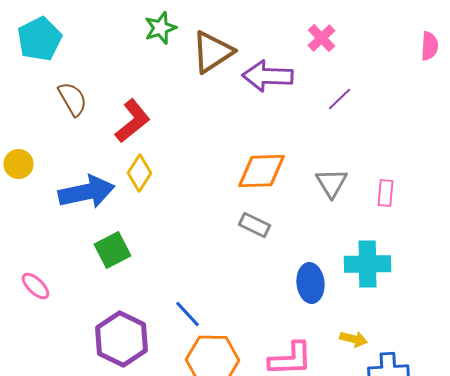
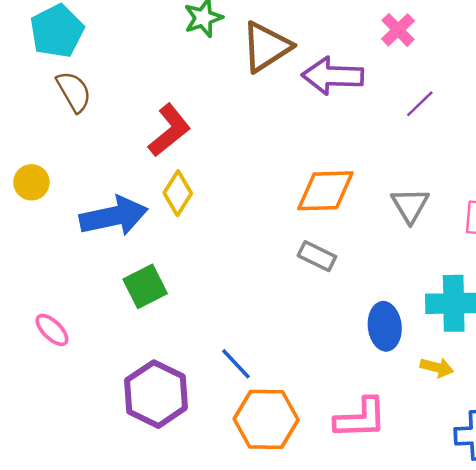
brown semicircle: (72, 99) -> (74, 92), moved
yellow arrow: (354, 339) -> (437, 367), moved

